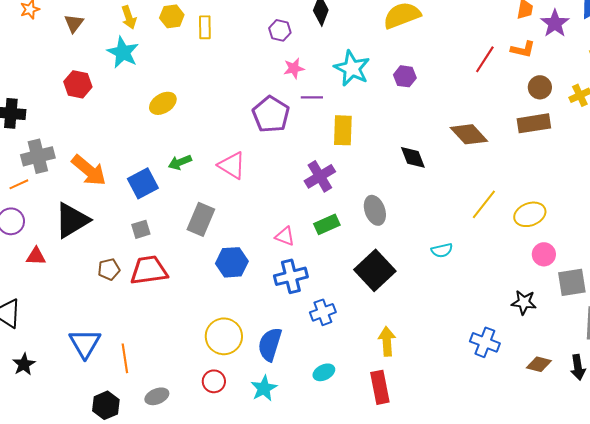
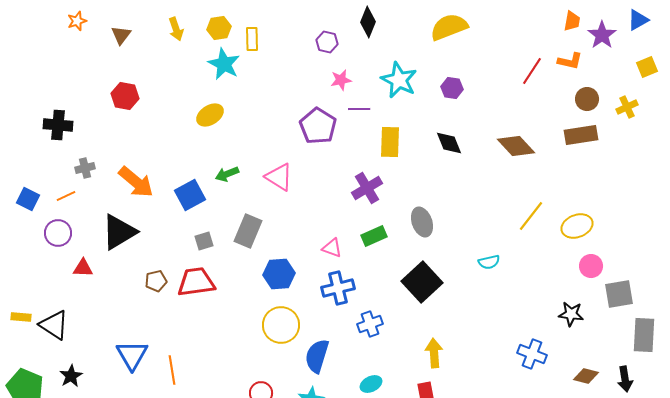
cyan star: (123, 52) -> (224, 64), moved
gray cross: (38, 156) -> (85, 168), size x0.6
black diamond: (413, 157) -> (449, 143), moved
gray square: (141, 229) -> (204, 241), moved
yellow circle: (224, 336) -> (281, 325), moved

